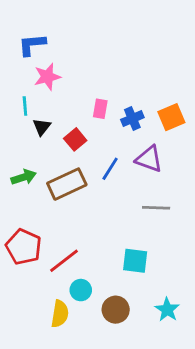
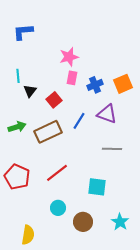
pink star: (47, 77) -> (69, 57), moved
red line: (64, 261) -> (57, 173), moved
yellow semicircle: (60, 314) -> (28, 235), moved

